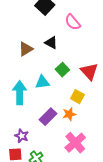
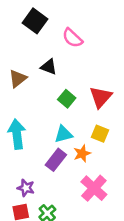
red triangle: (89, 71) -> (101, 97), turned 30
cyan triangle: (42, 82) -> (63, 134), moved
yellow square: (77, 97) -> (100, 134), moved

